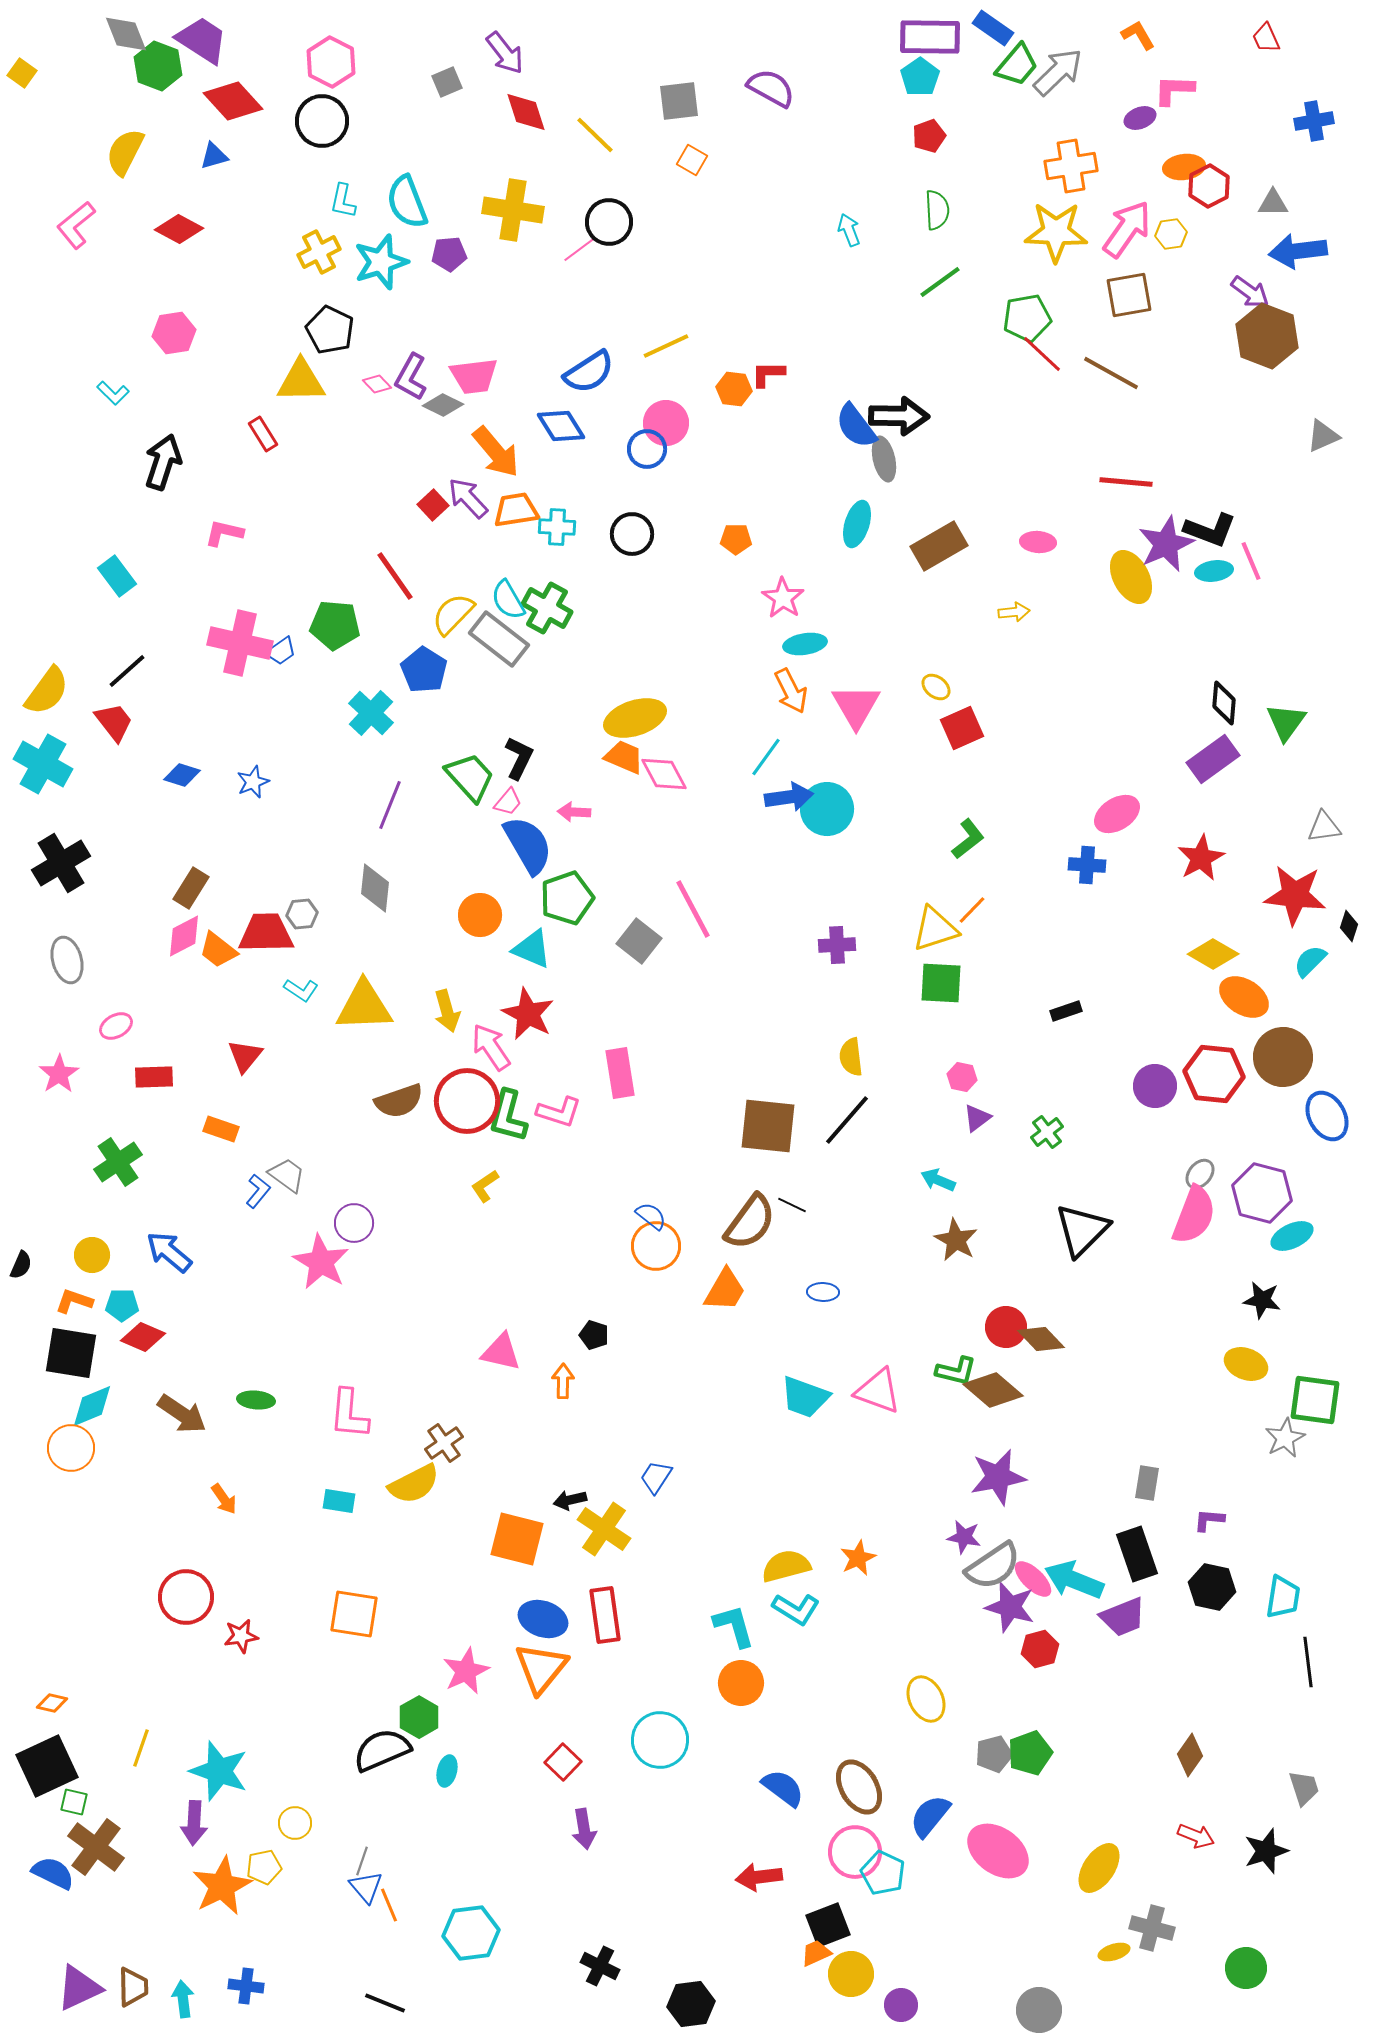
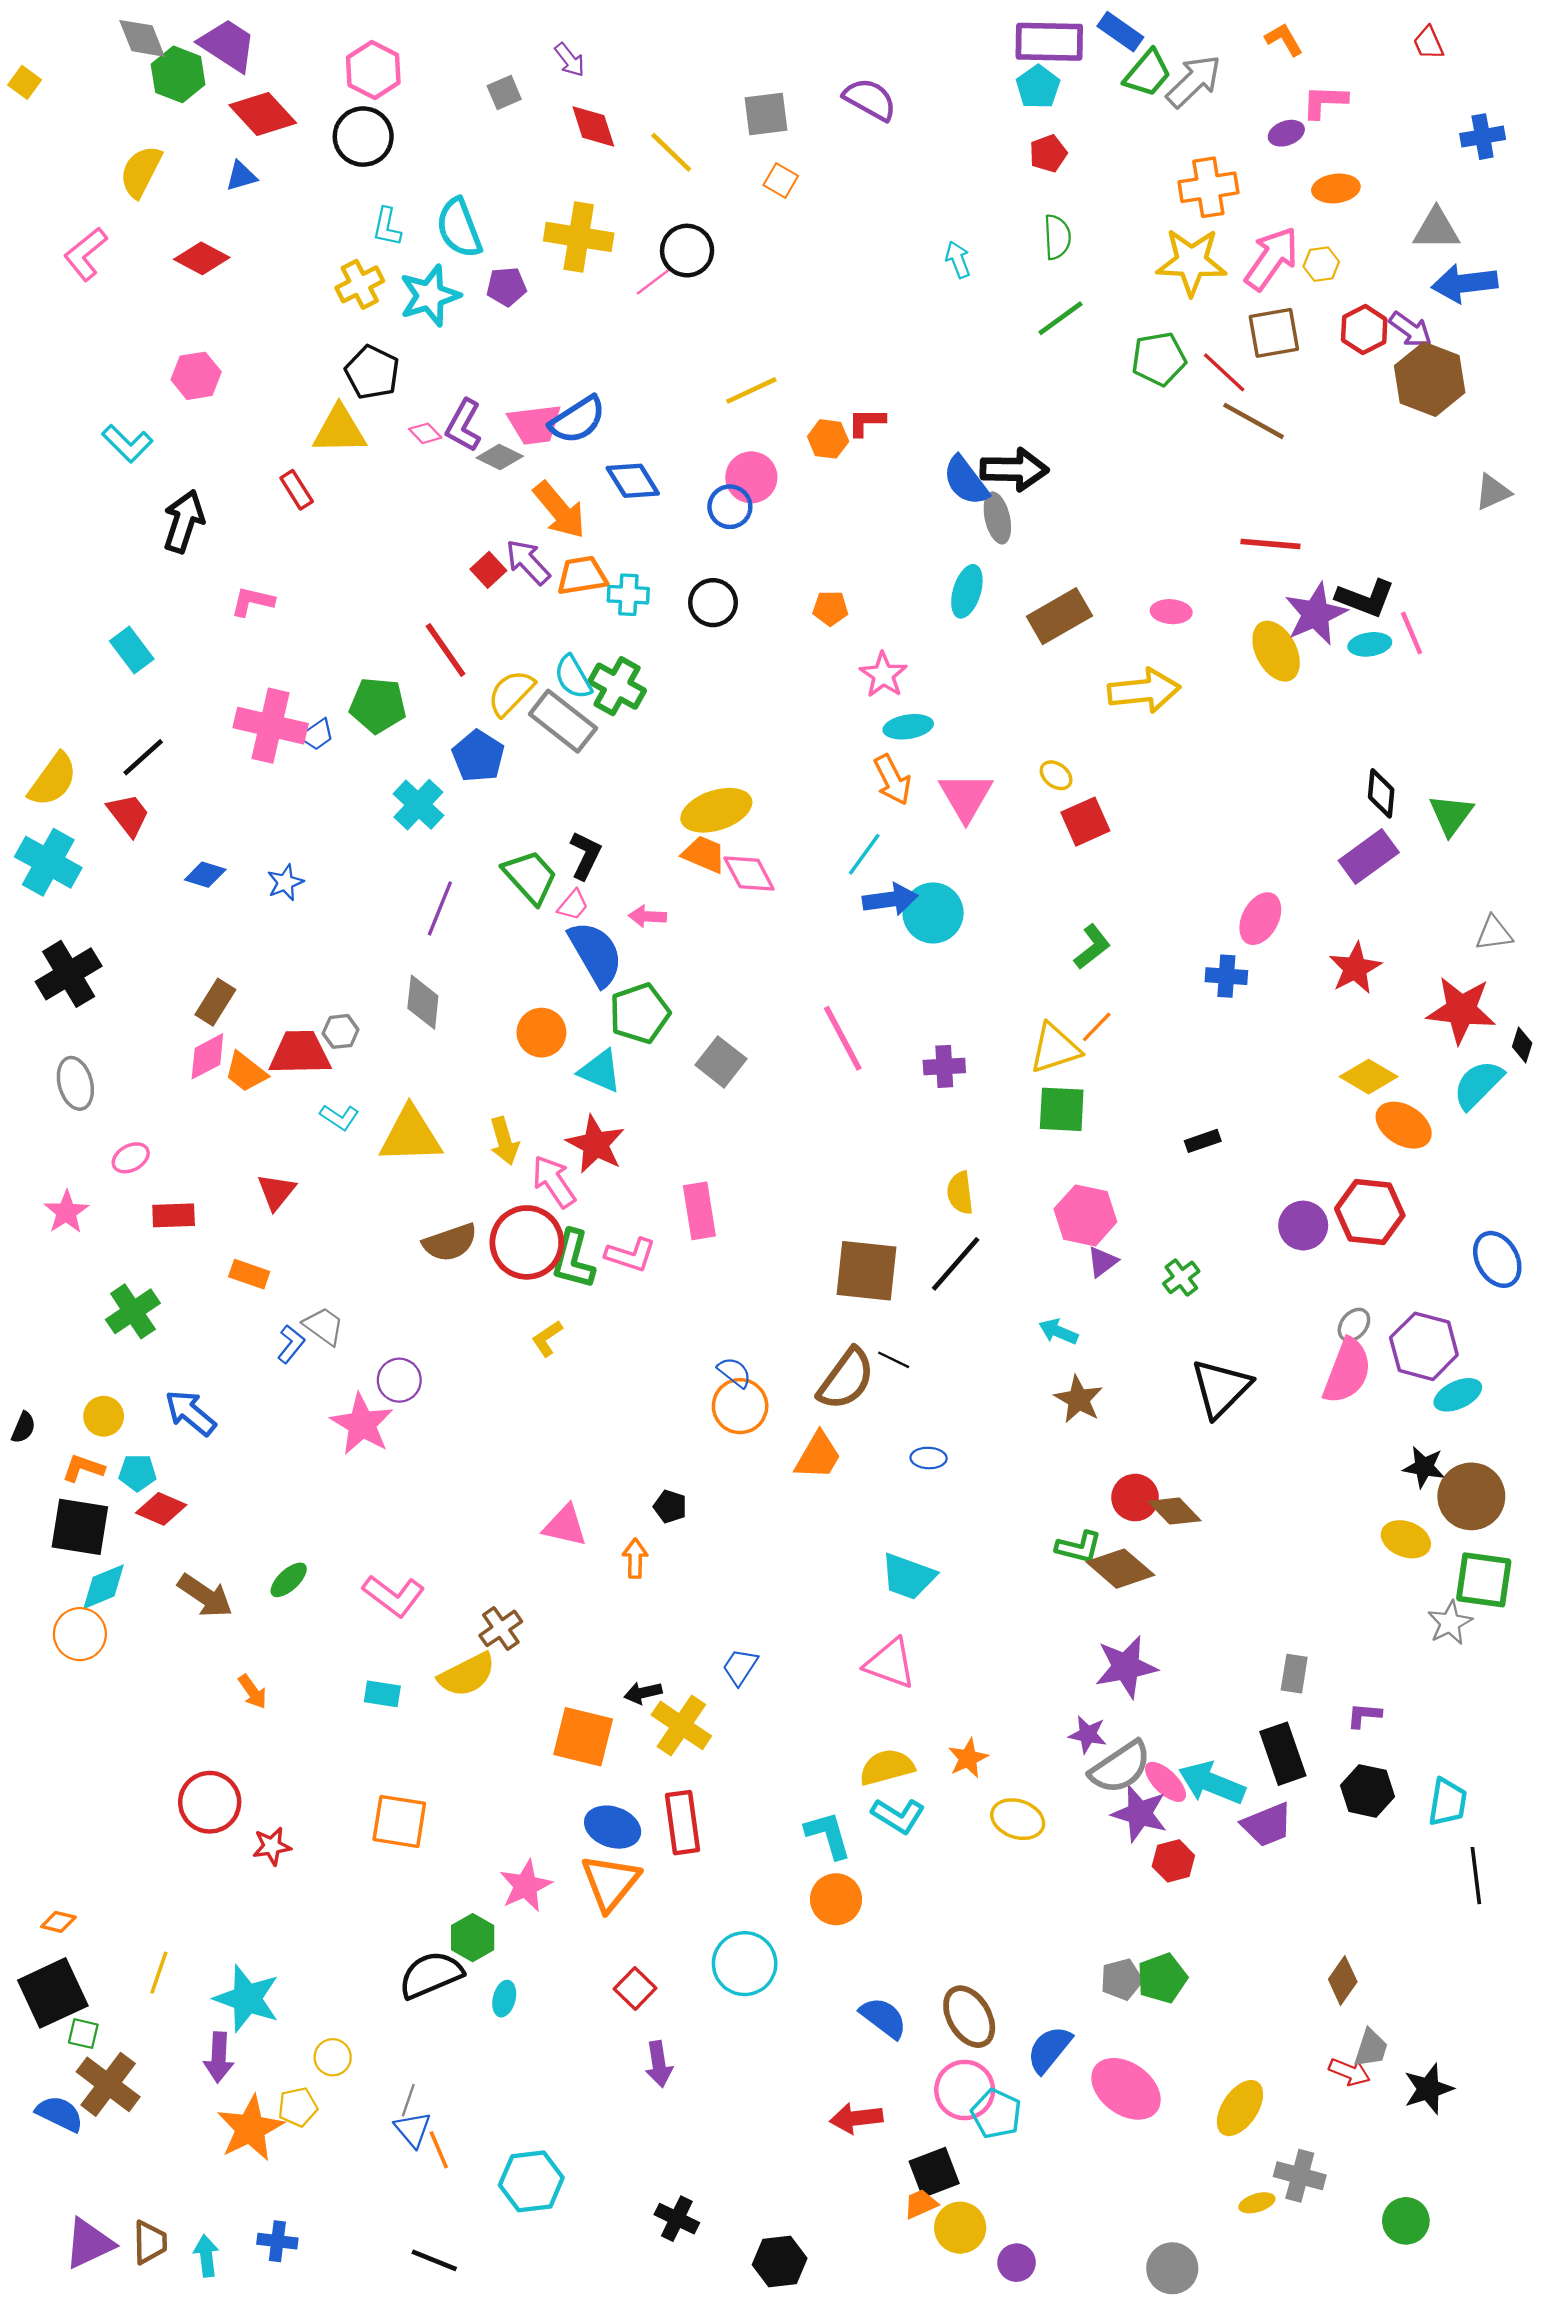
purple arrow: (505, 53) -> (570, 60), size x0.7
red hexagon: (1209, 186) -> (1364, 330), moved
gray triangle: (1273, 203) -> (1436, 229), size x1.4
red line: (1042, 354) -> (1224, 372), moved
blue semicircle: (589, 372) -> (578, 420), moved
cyan L-shape: (113, 393) -> (127, 443), size x1.4
yellow arrow: (1014, 612) -> (1144, 691), size x2.0
pink ellipse: (1117, 814) -> (1260, 919), turned -30
pink line: (693, 909) -> (843, 1038), moved
cyan semicircle: (1310, 961) -> (1478, 1084), size x1.4
brown circle: (1283, 1057) -> (1471, 1496), moved
pink hexagon: (962, 1077) -> (1085, 1215), size x1.8
pink triangle: (878, 1391) -> (890, 1663), moved
green ellipse: (256, 1400) -> (289, 1580), turned -48
pink L-shape: (349, 1414) -> (394, 1596), turned -58
yellow ellipse: (926, 1699) -> (1018, 1819), moved, turned -45
gray trapezoid: (1304, 1788) -> (1371, 2048), moved, turned 36

